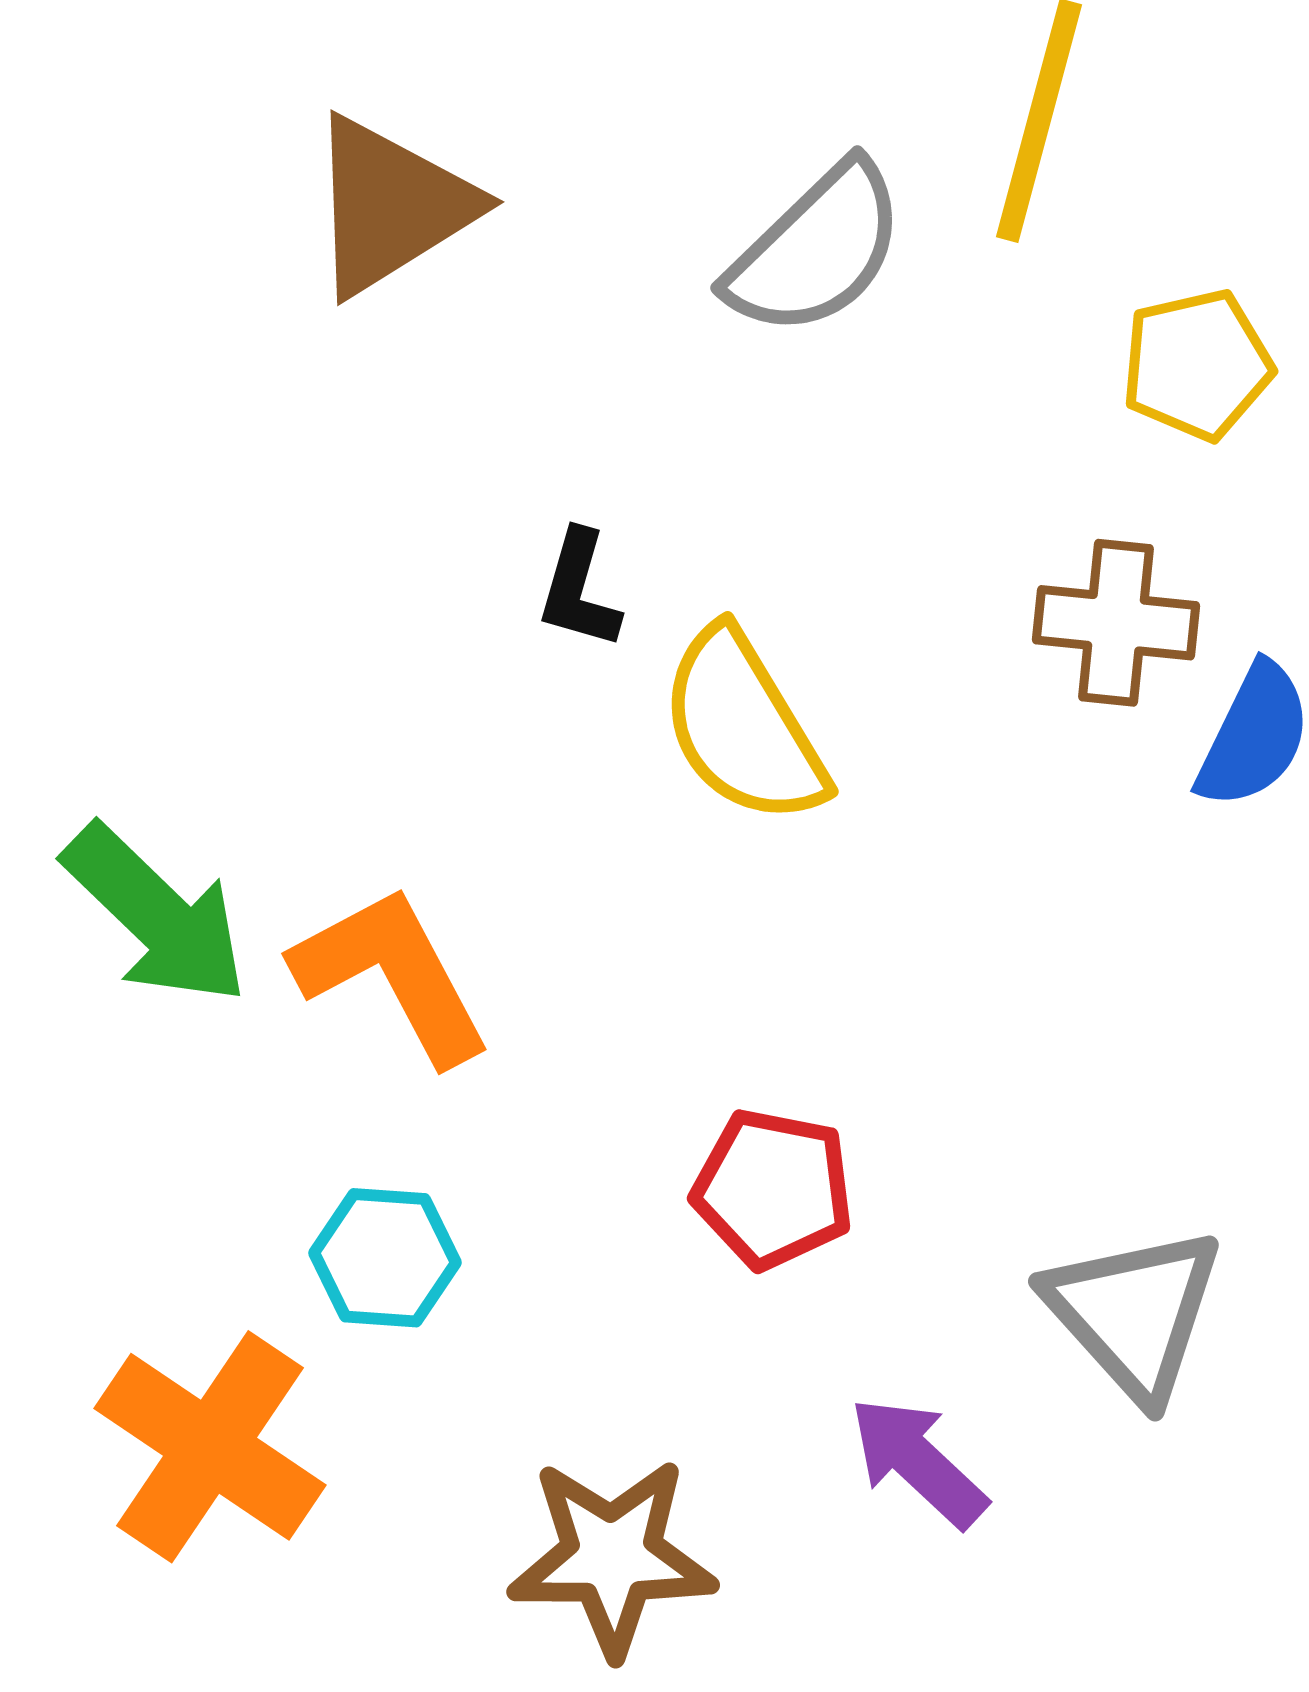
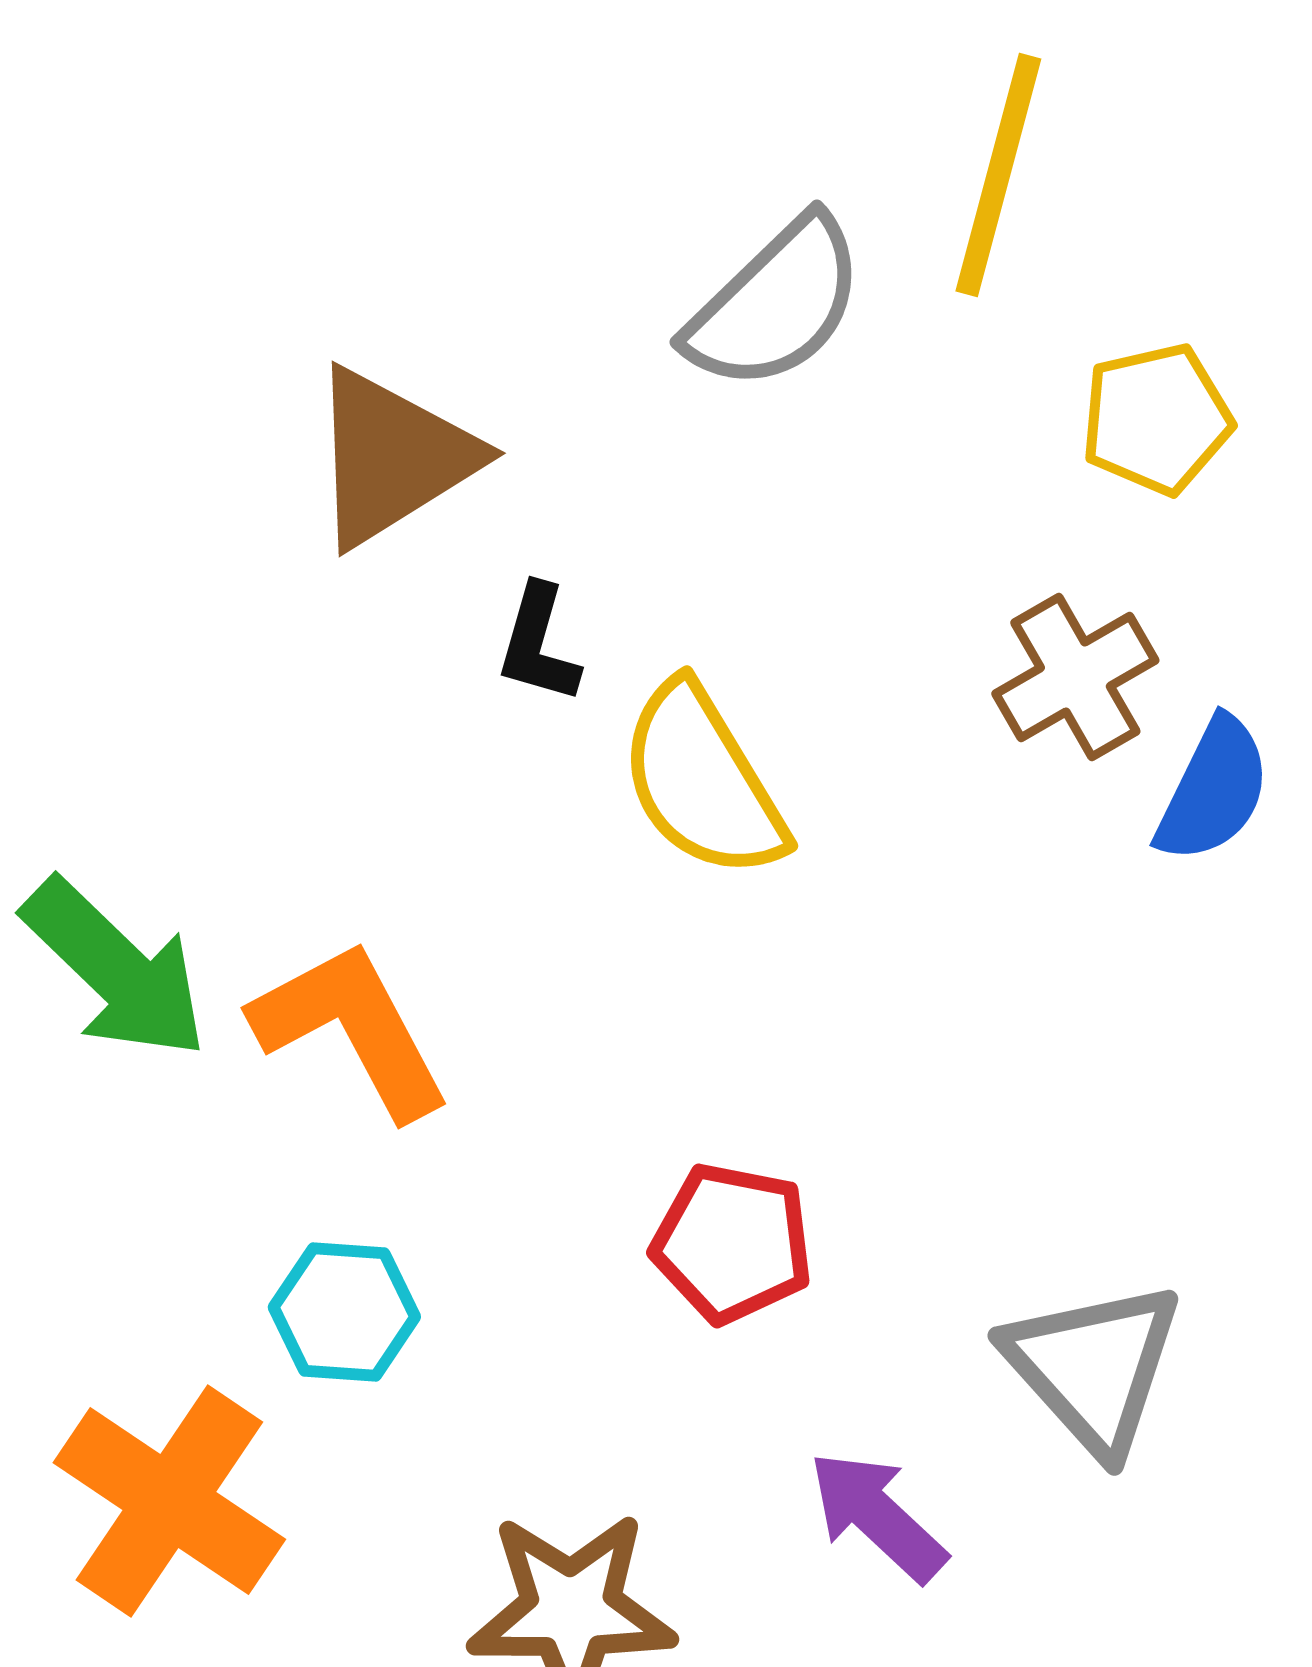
brown triangle: (391, 206) -> (392, 457), moved
brown cross: (1116, 623) -> (1075, 677), turned -36

